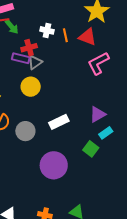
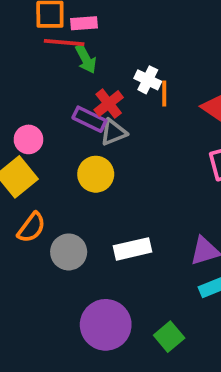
orange line: (65, 35) -> (164, 94), moved
red cross: (29, 48) -> (109, 104), turned -35
green square: (91, 149) -> (169, 337), moved

